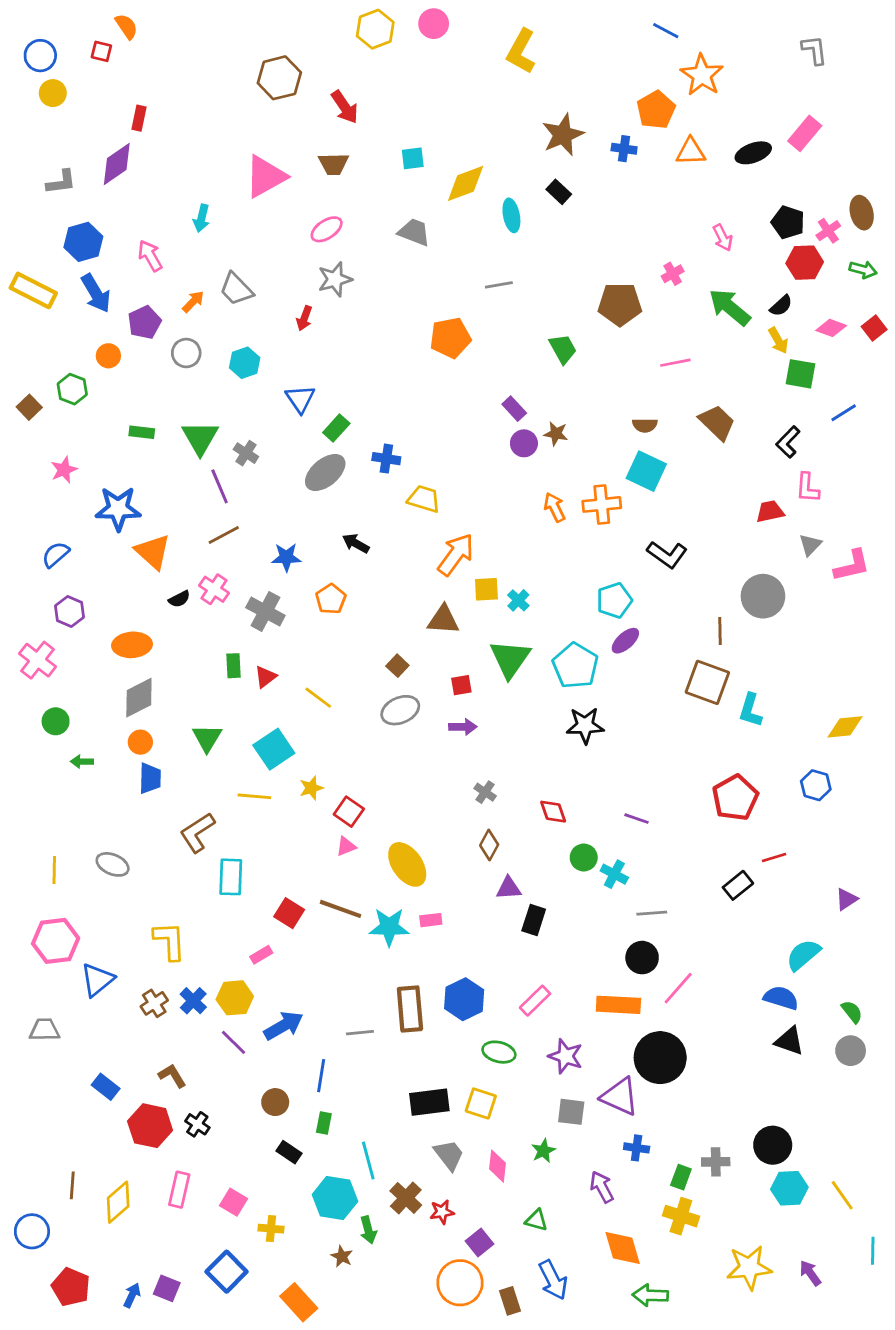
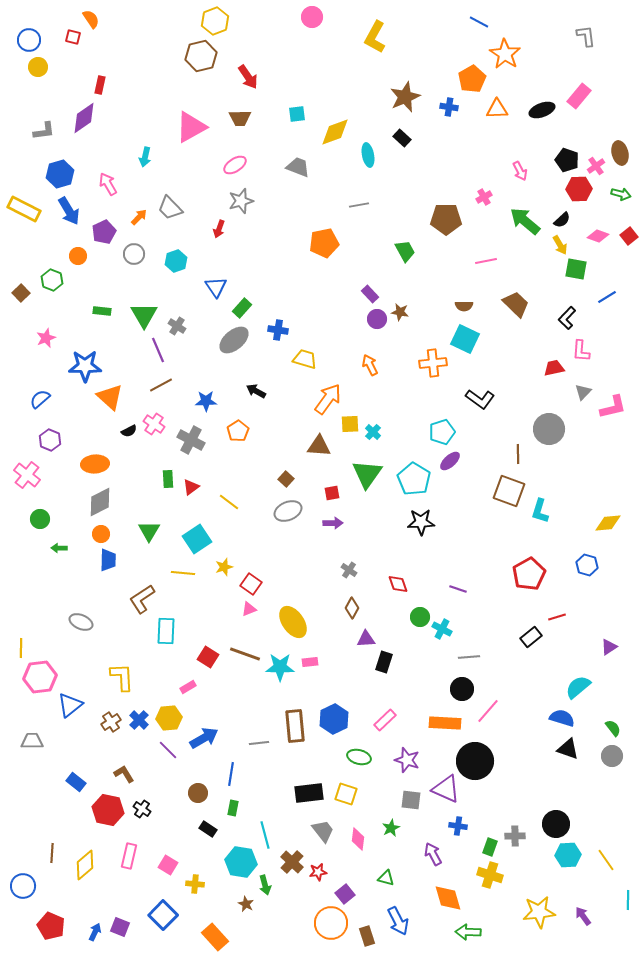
yellow hexagon: (375, 29) -> (215, 21), moved
orange arrow: (555, 507) -> (370, 365), moved
yellow line: (54, 870) -> (21, 648), moved

